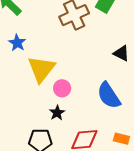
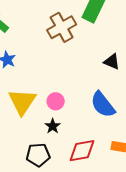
yellow triangle: (41, 69) -> (22, 102), moved

